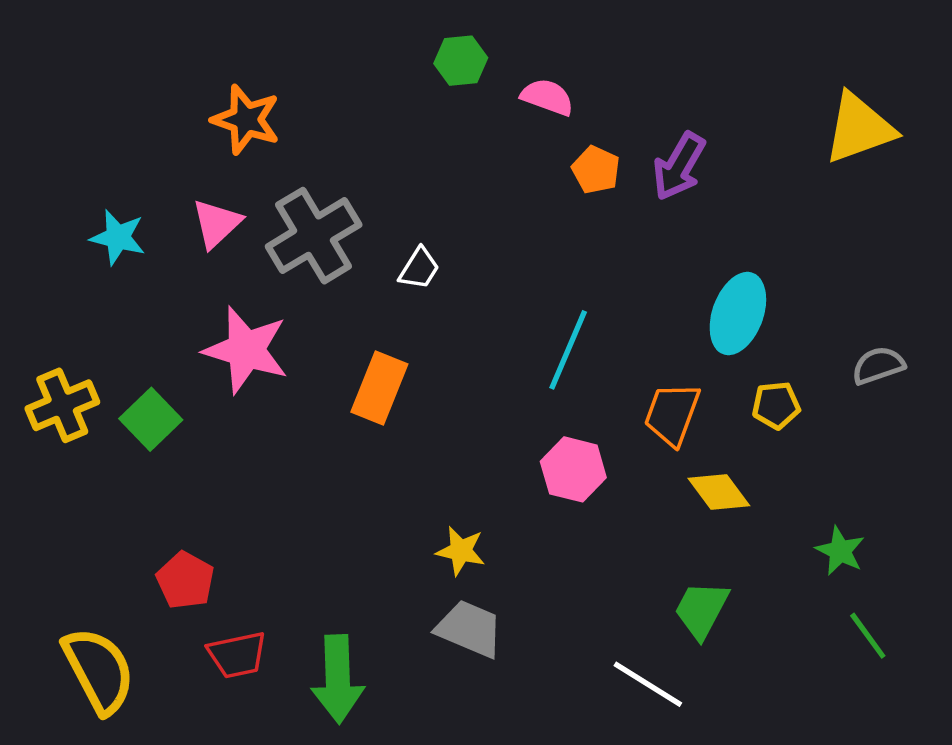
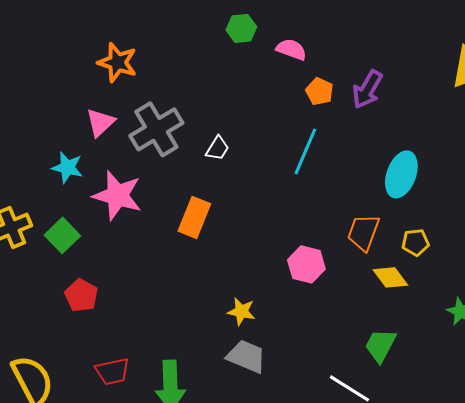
cyan star: (118, 237) -> (67, 167), moved
cyan line: (568, 350) -> (305, 151), moved
yellow pentagon: (776, 405) -> (415, 242), moved
red pentagon: (185, 580) -> (81, 295), moved

